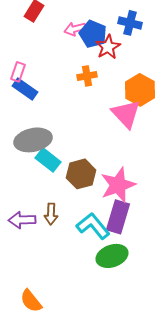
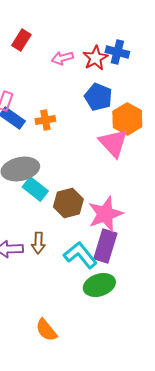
blue pentagon: (93, 34) -> (98, 97), moved
red star: (108, 47) -> (95, 58), moved
orange cross: (87, 76) -> (45, 120), moved
orange semicircle: (31, 301) -> (46, 330), moved

